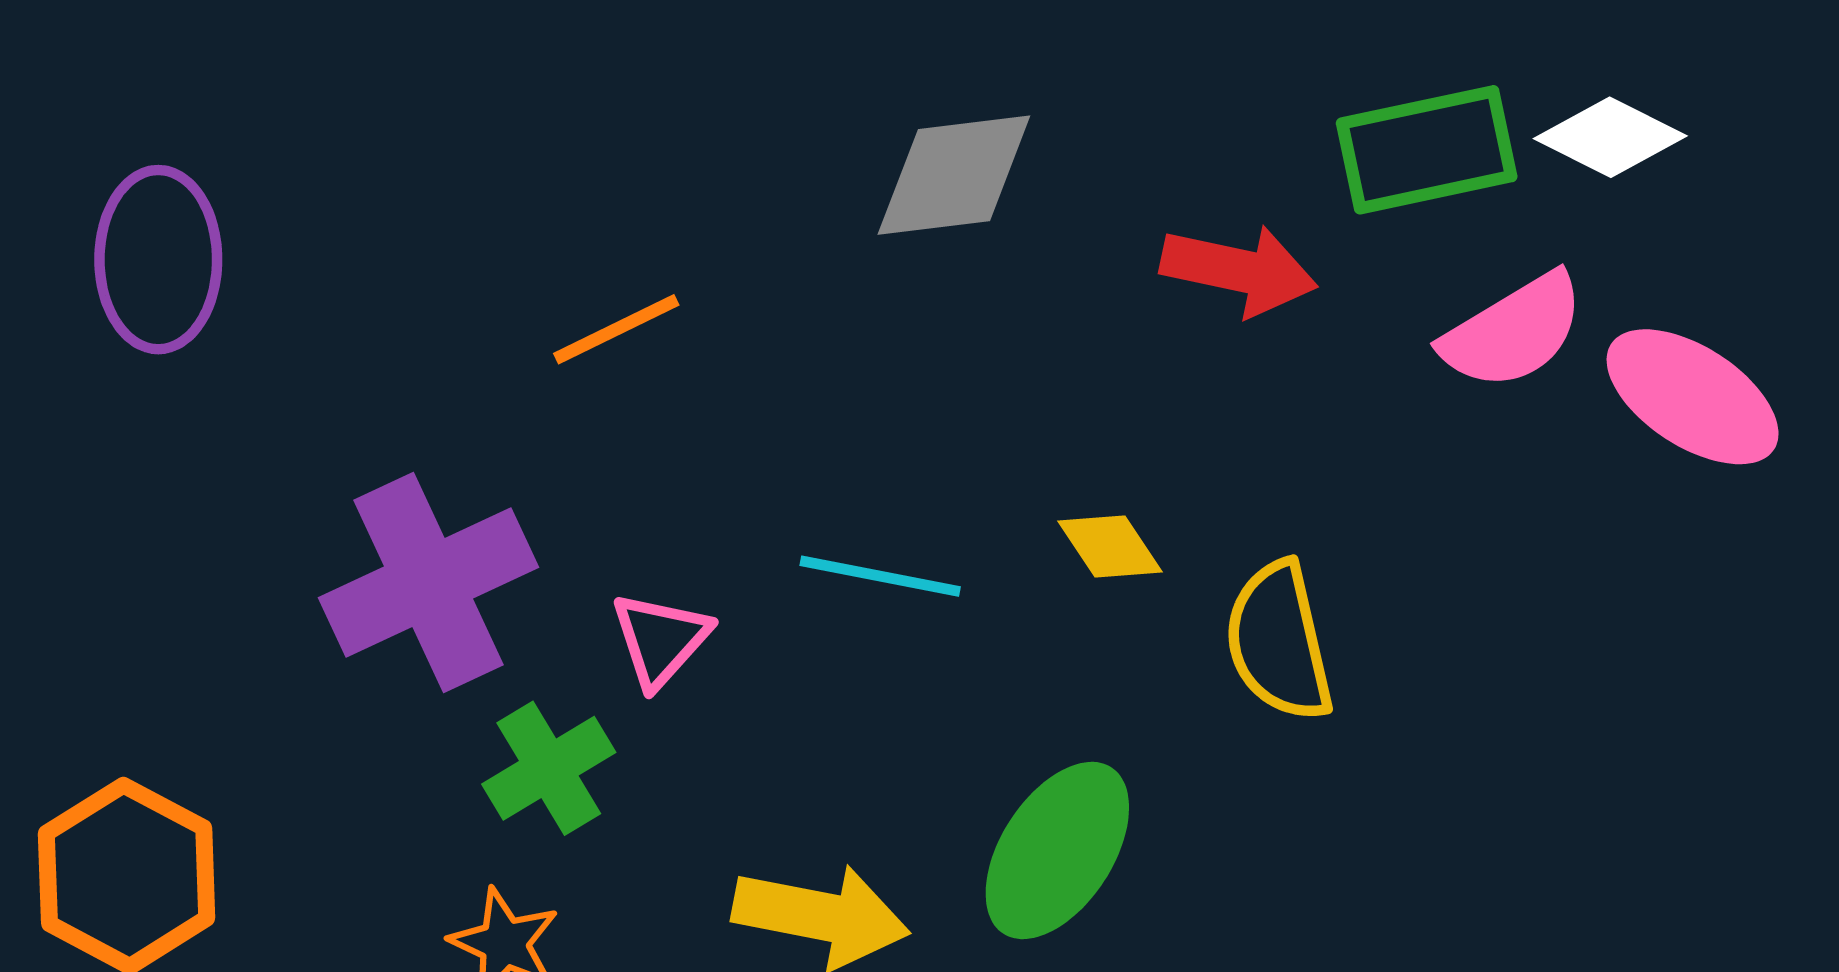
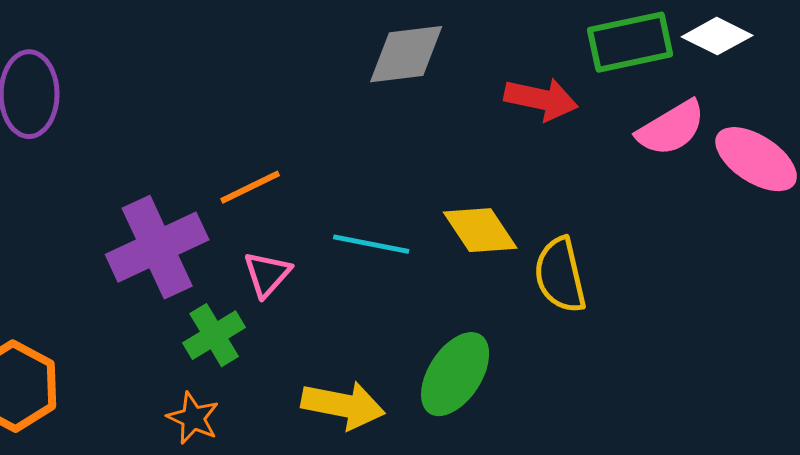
orange line: (616, 329) -> (250, 187), moved
yellow diamond: (1110, 547) -> (480, 230), size x1.5

